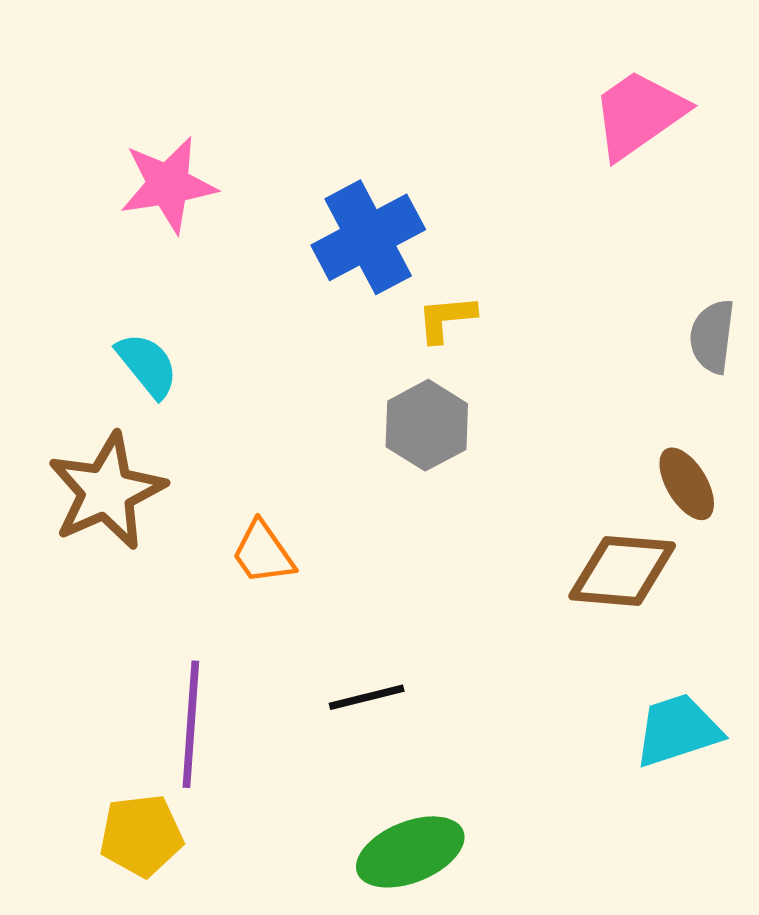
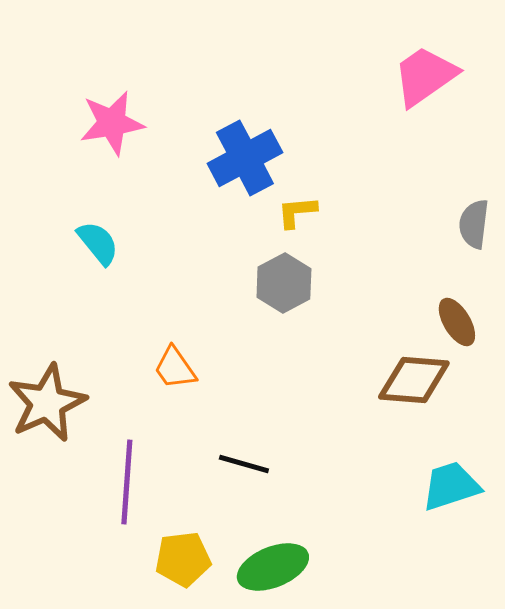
brown star: (107, 491) -> (47, 403), moved
black line: (367, 697) -> (244, 464), turned 30
yellow pentagon: (141, 835) -> (183, 559), moved

